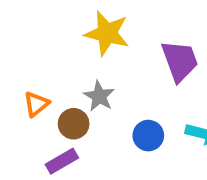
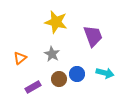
brown circle: (74, 124) -> (59, 79), moved

